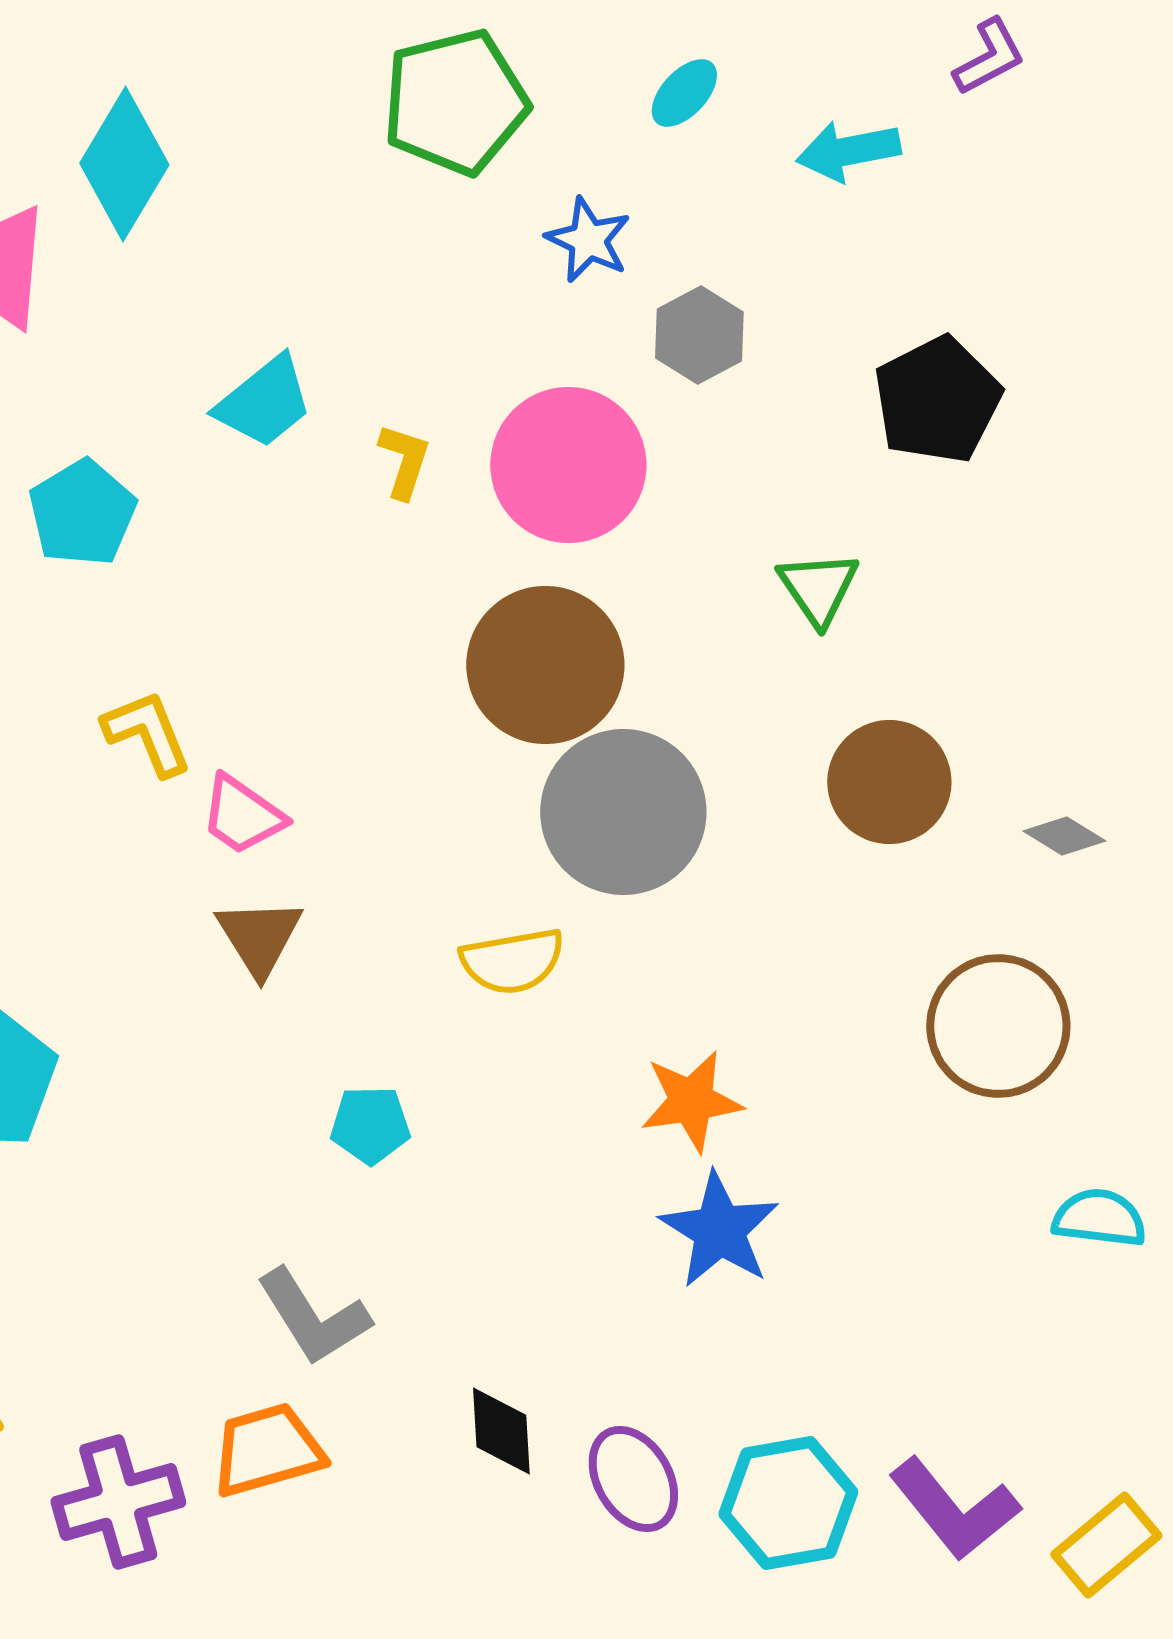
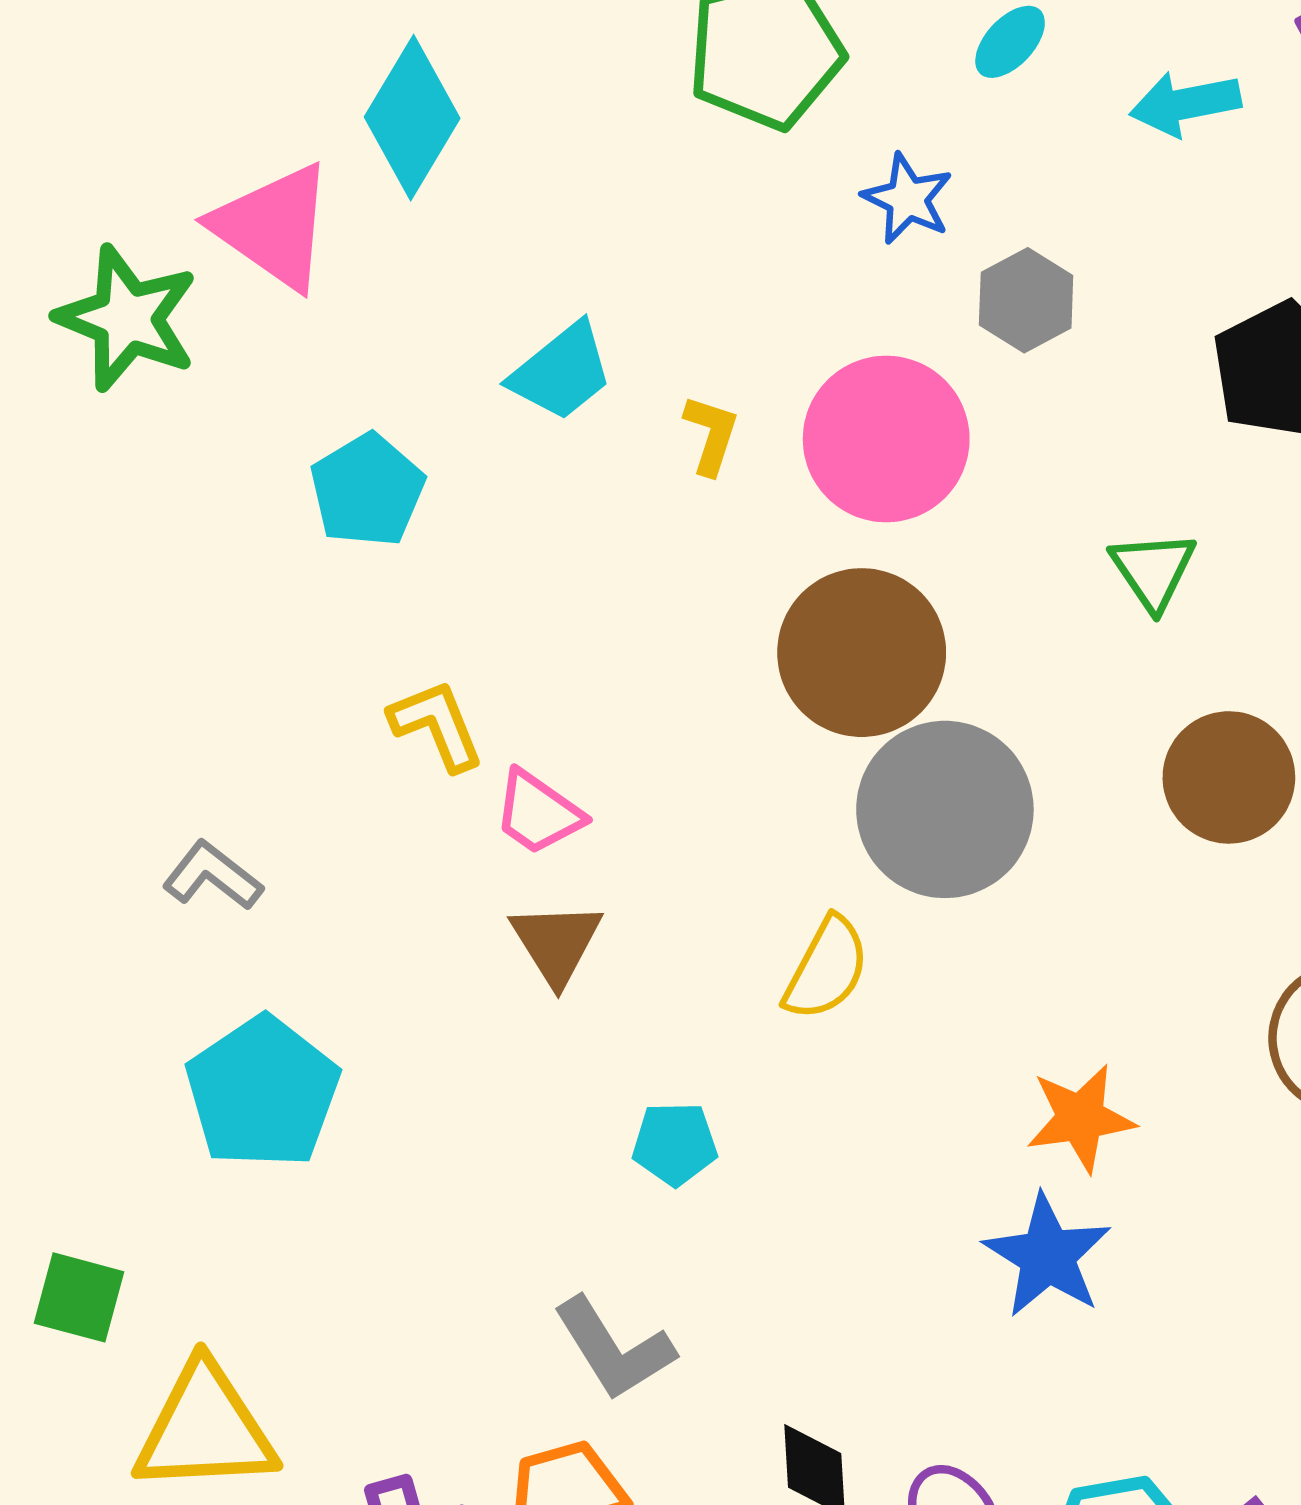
yellow semicircle: (512, 961) -> (826, 969), turned -52
orange star: (691, 1101) -> (1081, 1118), moved

